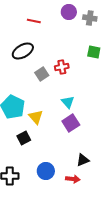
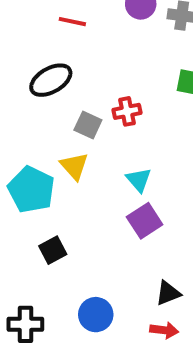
gray square: (42, 74) -> (88, 125), turned -32
yellow triangle: (36, 117) -> (74, 166), moved
red arrow: (73, 179) -> (164, 330), moved

